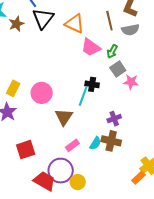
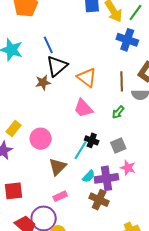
brown star: (16, 24) -> (43, 83), moved
pink trapezoid: (91, 47) -> (83, 108), moved
gray square: (118, 69) -> (118, 145), moved
pink star: (131, 82) -> (128, 168), moved
purple cross: (114, 119) -> (106, 178), size x1.6
cyan semicircle: (95, 143) -> (89, 176), moved

